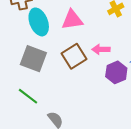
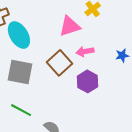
pink triangle: (72, 20) -> (70, 26), moved
purple hexagon: (116, 72) -> (88, 81), moved

